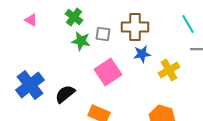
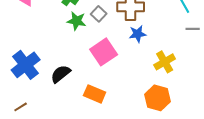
gray square: (103, 34) -> (99, 14), turned 35
yellow cross: (169, 70) -> (165, 62), moved

